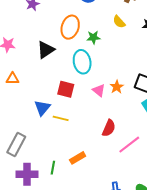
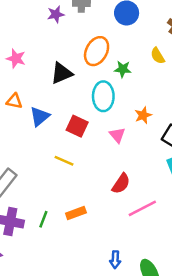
orange star: (117, 87) -> (143, 115), moved
blue triangle: (42, 108) -> (40, 116), moved

